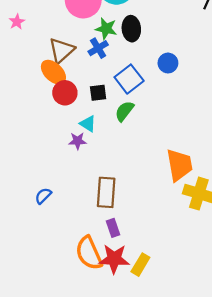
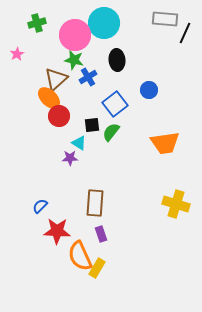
green star: (106, 29) -> (74, 60), moved
black square: (98, 93) -> (92, 125), moved
orange trapezoid: (179, 165) -> (165, 143), moved, turned 92
red star: (114, 259) -> (57, 231), moved
yellow rectangle: (140, 265) -> (97, 268), moved

